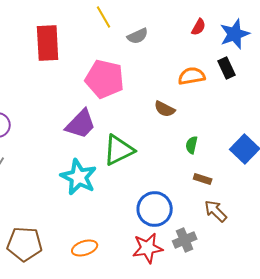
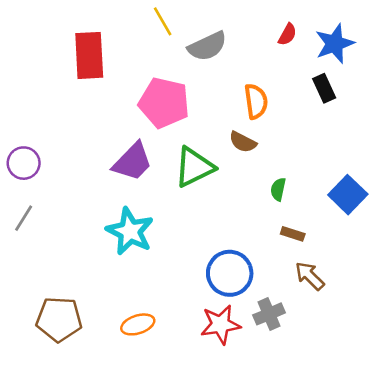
gray semicircle: (138, 36) -> (207, 46), size x1.4
orange semicircle: (192, 76) -> (256, 101), moved, turned 92
green triangle: (119, 150) -> (194, 167), moved

